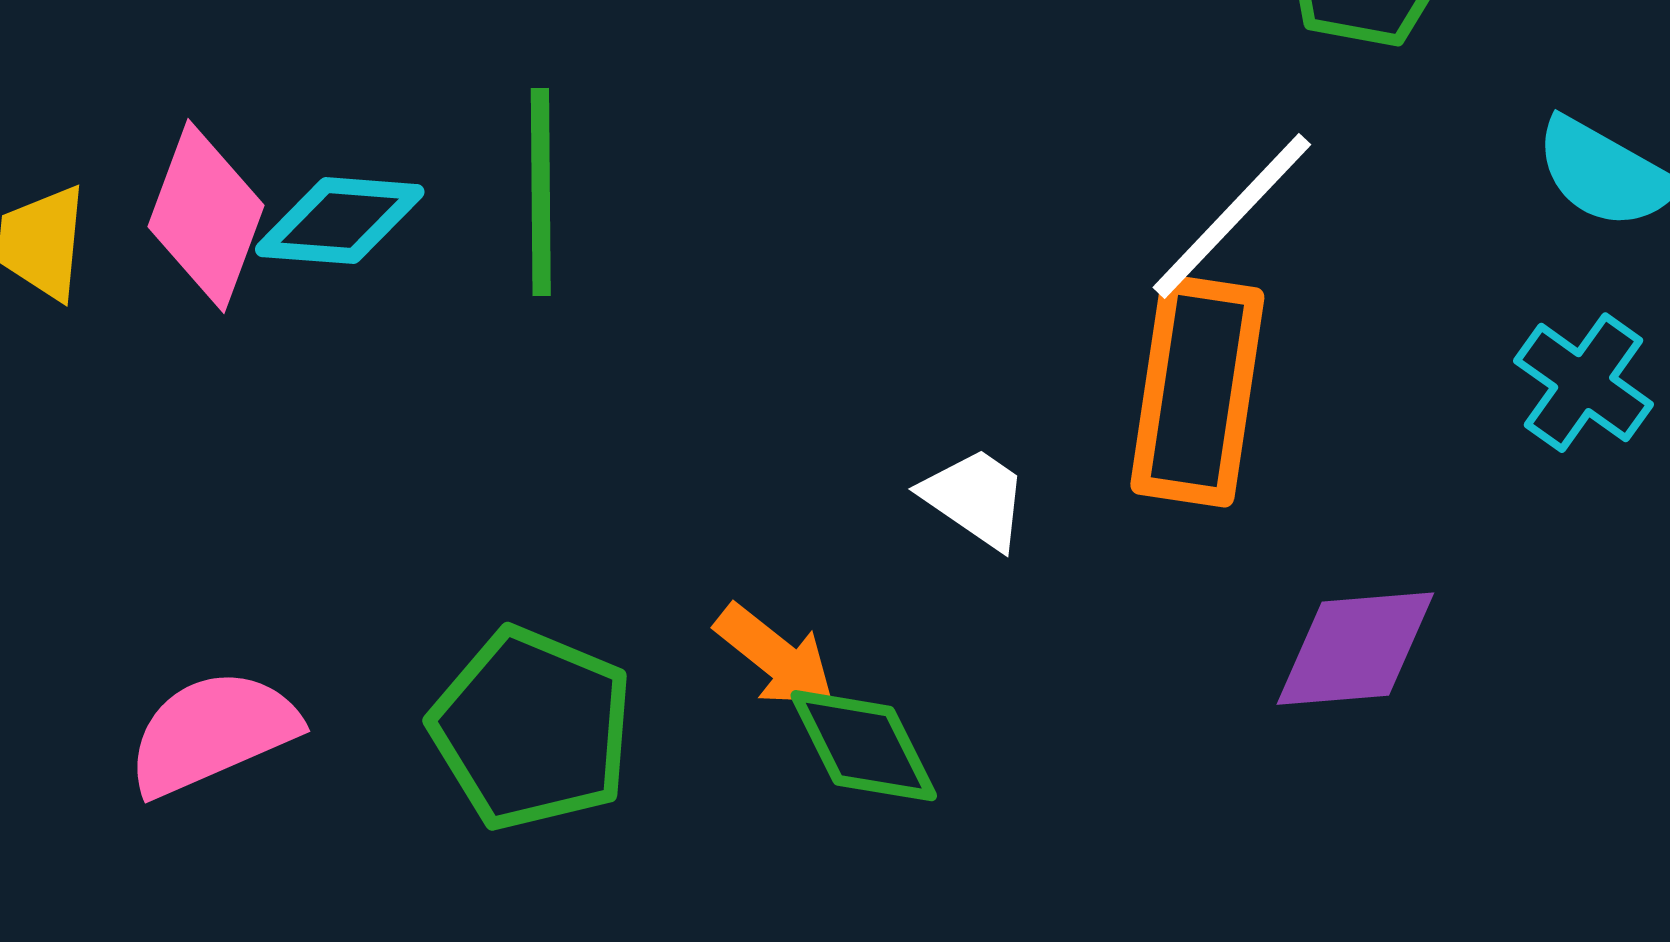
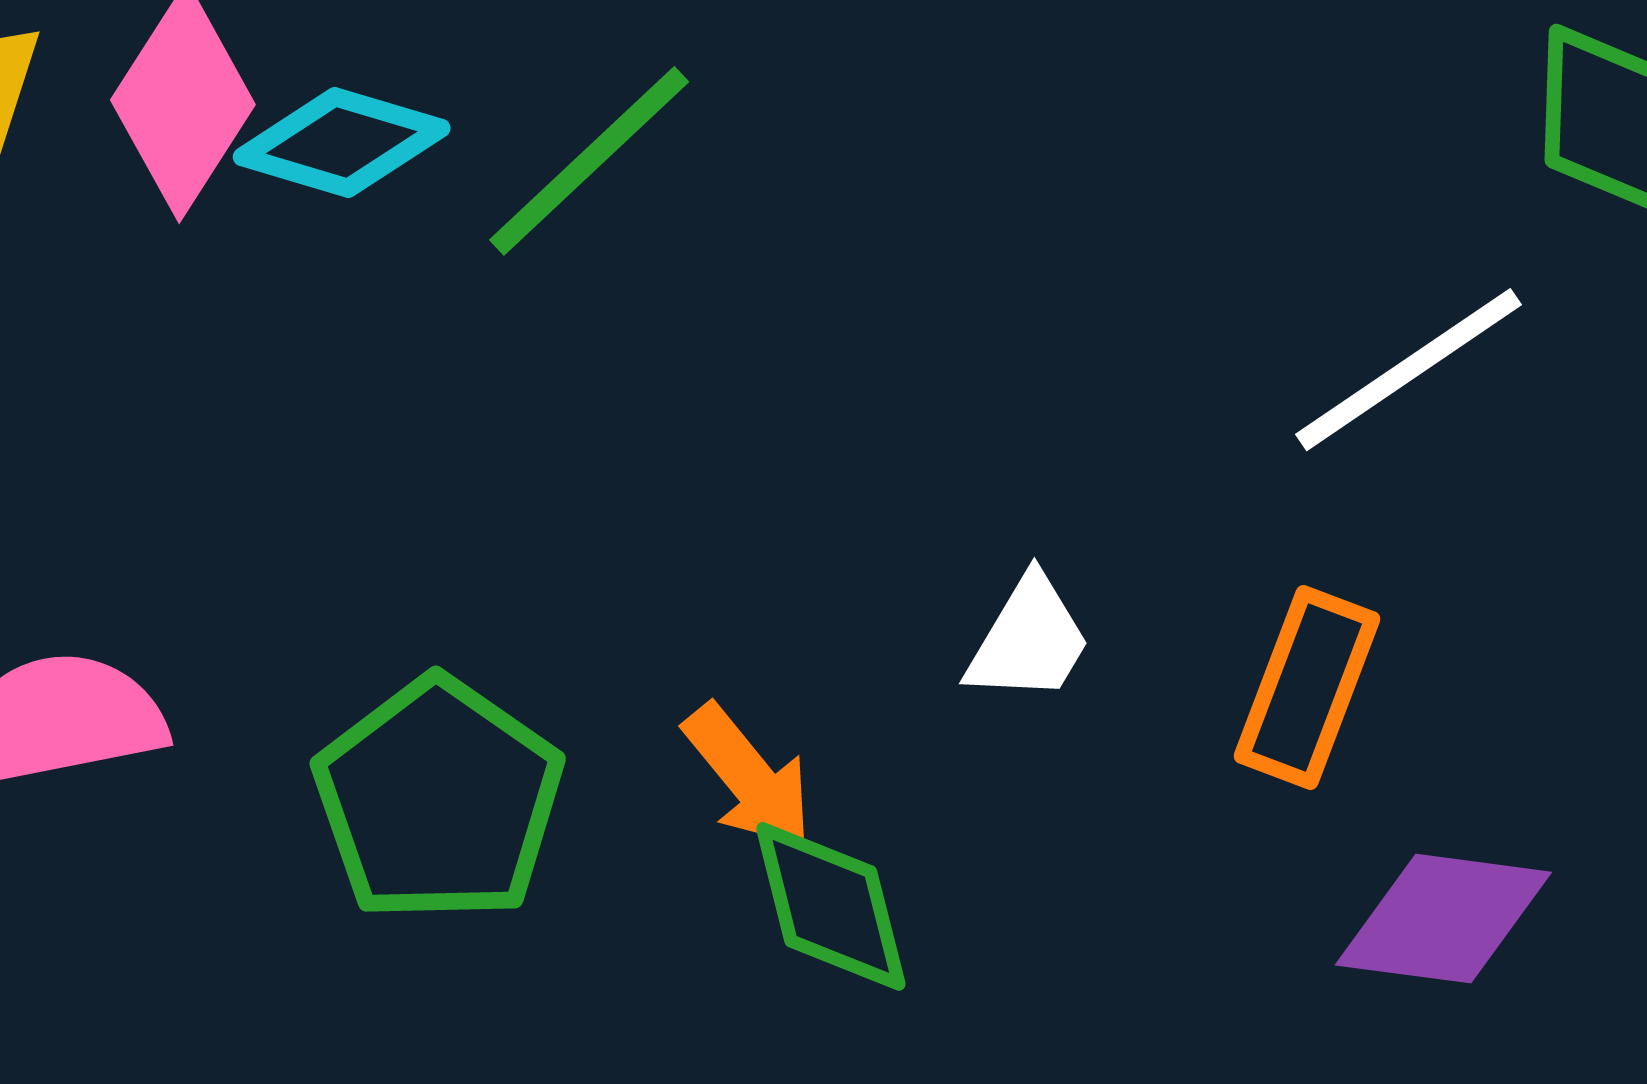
green line: (541, 192) -> (589, 161), turned 35
orange rectangle: (1197, 391) -> (1307, 687), moved, size x0.7
white trapezoid: (975, 498) -> (1029, 640), turned 74

